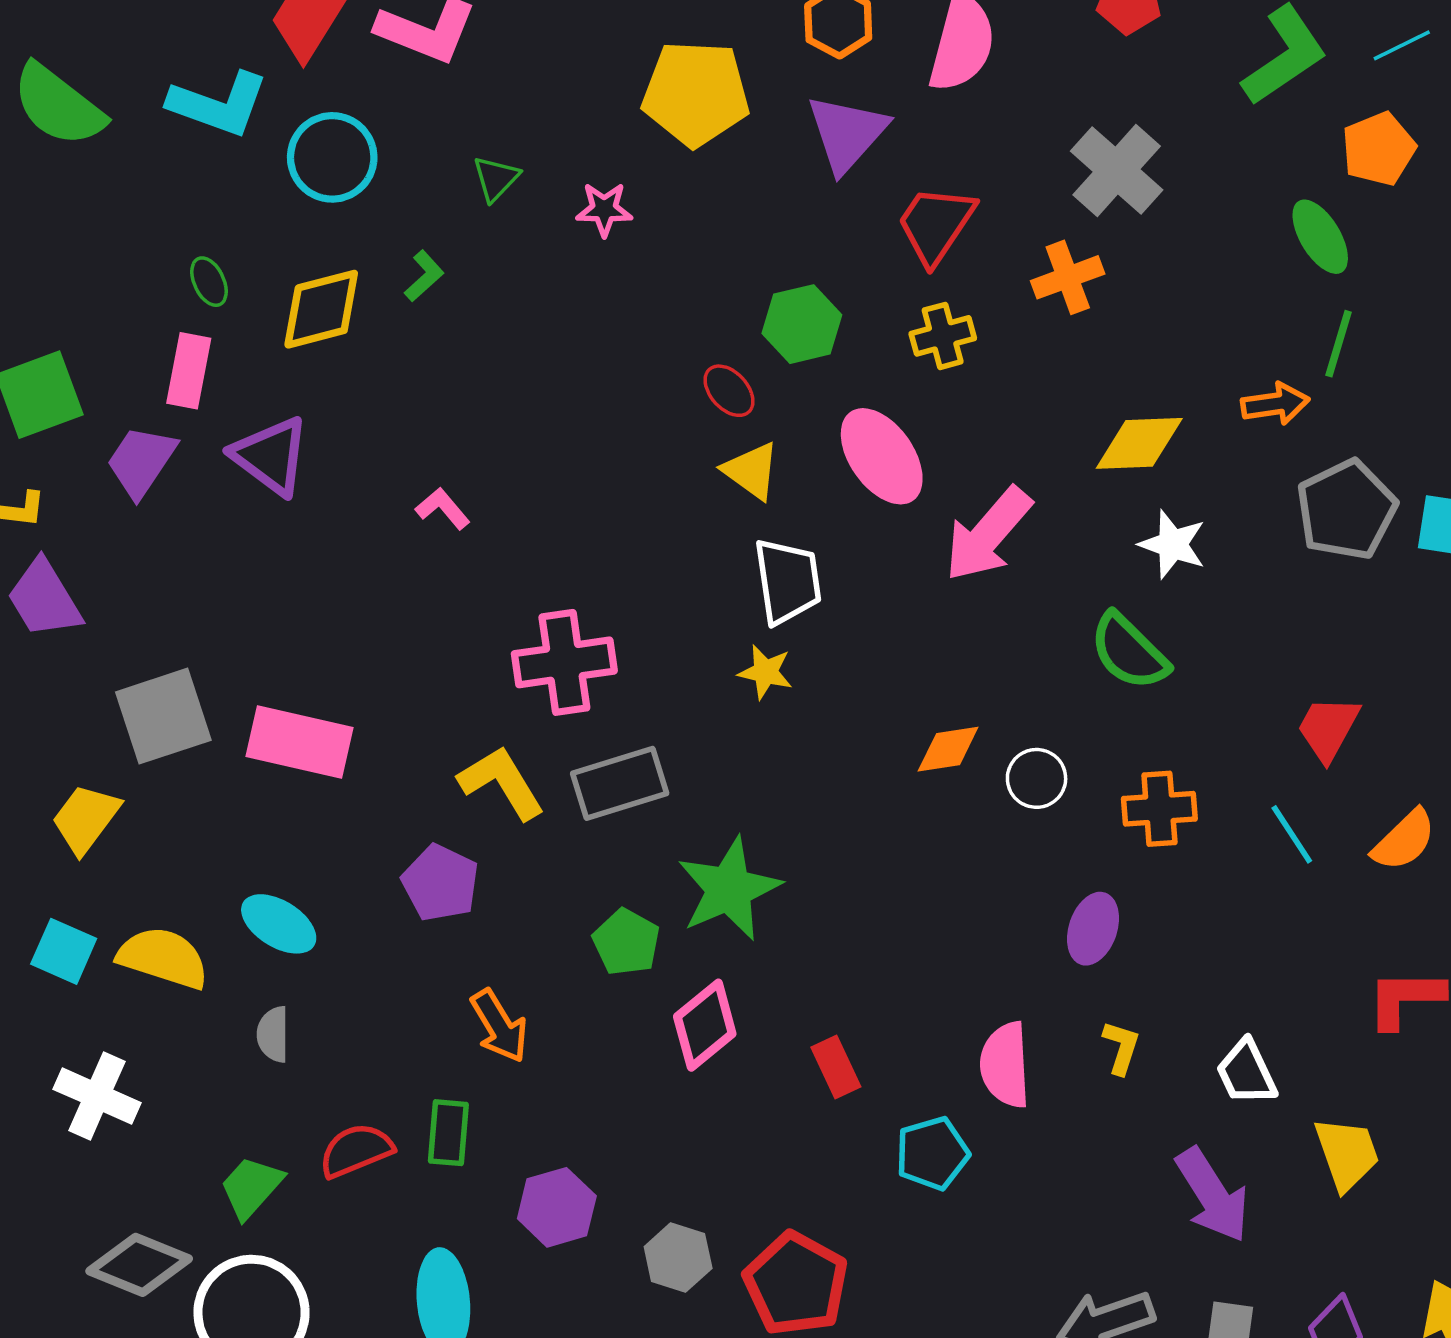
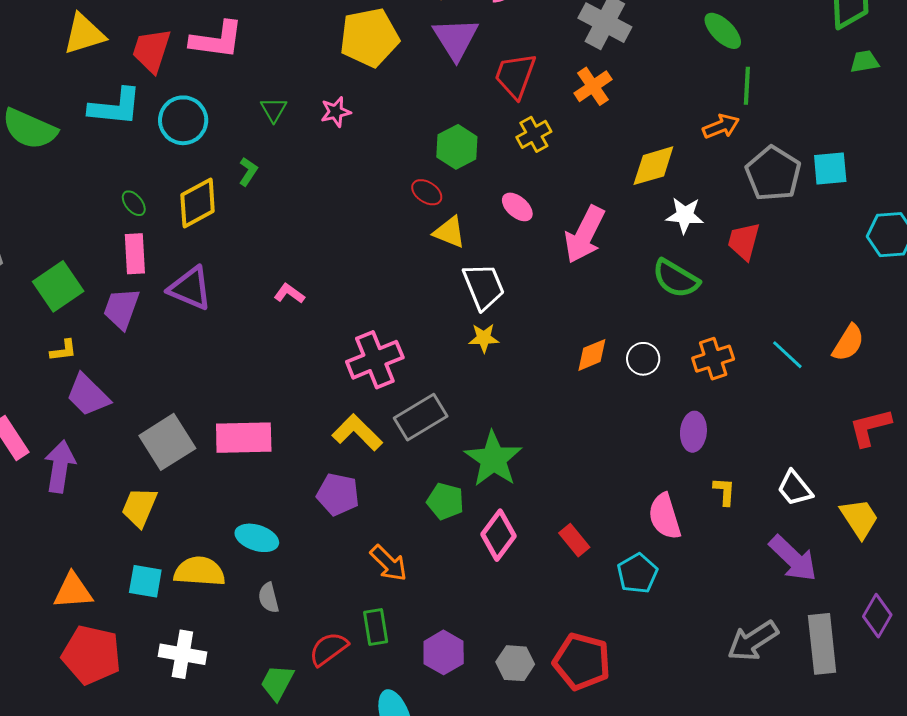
pink ellipse: (882, 456) -> (517, 207), size x0.6
red trapezoid: (1328, 728) -> (744, 241), moved

